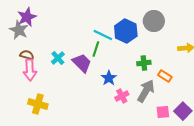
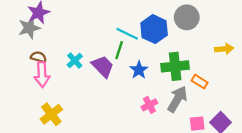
gray star: (19, 30) -> (29, 28), turned 30
green cross: (144, 63) -> (175, 66), size x1.6
blue star: (109, 78) -> (139, 70), moved
yellow cross: (38, 104) -> (51, 114), turned 36

